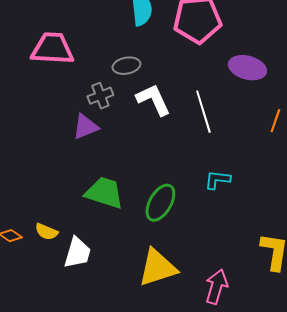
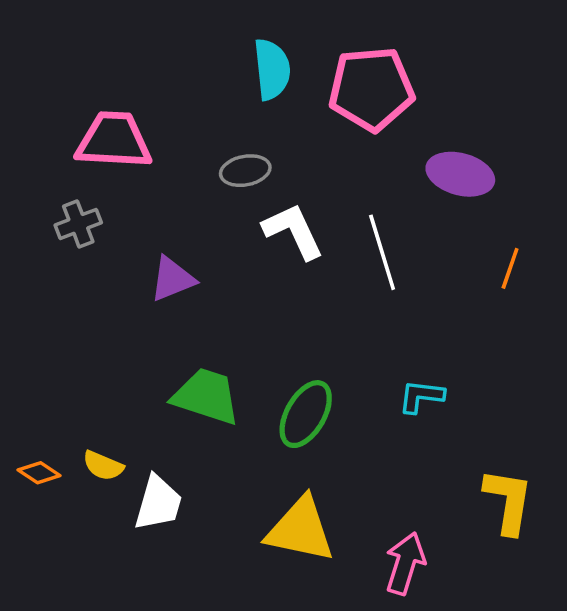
gray cross: (100, 96) -> (78, 224), moved
cyan L-shape: (217, 180) -> (421, 396), moved
yellow triangle: (157, 268) -> (300, 530), turned 30

